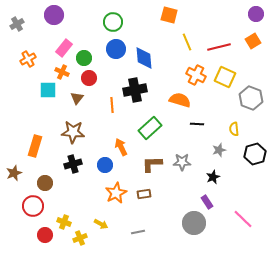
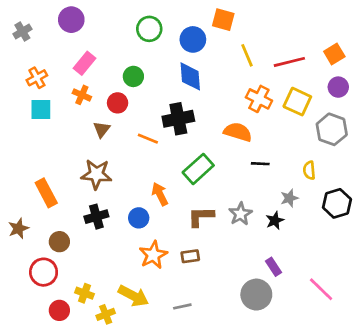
purple circle: (256, 14) -> (338, 87), moved
blue circle: (116, 49) -> (193, 39), moved
green circle: (84, 58) -> (133, 76), moved
cyan square: (48, 90) -> (41, 110), moved
orange line: (112, 105) -> (148, 139), turned -63
orange rectangle: (35, 146) -> (46, 193), turned -45
gray star: (182, 162) -> (240, 214), turned -30
black star: (213, 177) -> (275, 221), moved
yellow arrow: (101, 224) -> (133, 296), size x1.6

